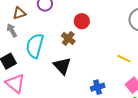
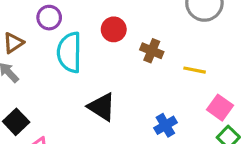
brown cross: (68, 38) -> (152, 51), moved
cyan semicircle: (35, 46) -> (69, 52), moved

